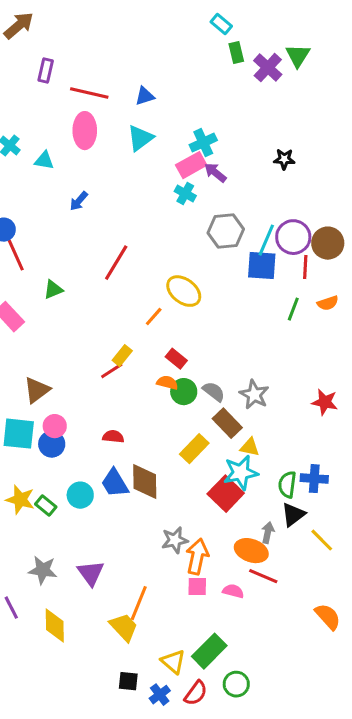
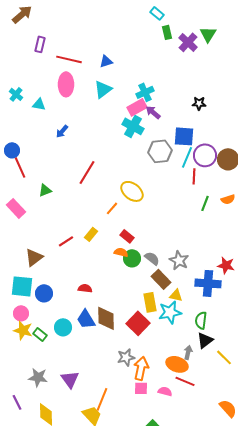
cyan cross: (185, 194) -> (133, 126), size x1.5
blue square: (262, 266) -> (184, 136), moved
red line: (305, 267) -> (194, 176), moved
red line: (112, 371) -> (66, 241), moved
pink circle: (55, 426) -> (21, 313), moved
yellow rectangle: (194, 449) -> (150, 302), moved, turned -54
blue cross: (314, 479) -> (208, 283), moved, size x1.4
red square: (226, 494) -> (138, 323), moved

